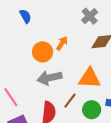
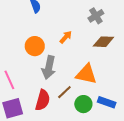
orange circle: (43, 52) -> (35, 46), moved
gray arrow: (49, 78) -> (49, 68), turned -75

